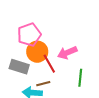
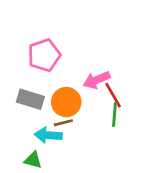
orange circle: (37, 52) -> (66, 102), moved
red line: (49, 64) -> (113, 95), moved

